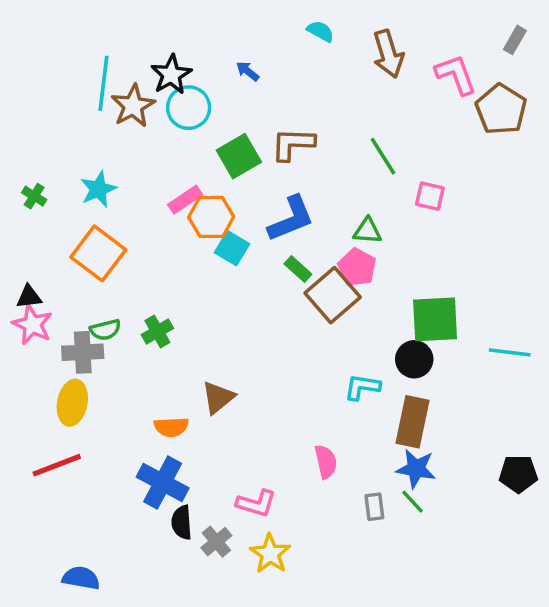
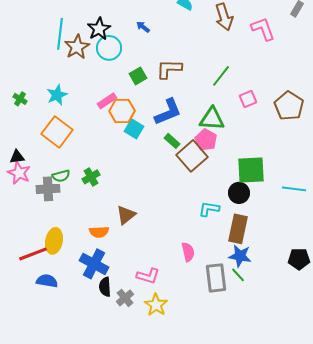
brown pentagon: (501, 109) -> (289, 106), moved
green square: (239, 156) -> (138, 76), size x0.7
green line: (383, 156) -> (221, 76), turned 70
pink square: (430, 196) -> (248, 99), turned -36
green triangle: (367, 231) -> (212, 119), size x1.5
yellow ellipse: (72, 403) -> (54, 241), moved
gray rectangle: (374, 507) -> (216, 278), size x1.8
blue semicircle: (81, 578) -> (47, 281), moved

